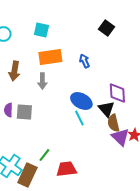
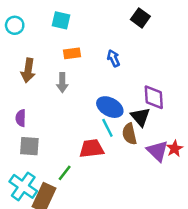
orange rectangle: (50, 57) -> (72, 53), size x0.6
gray square: (24, 112) -> (29, 146), moved
brown semicircle: (113, 123) -> (129, 134), moved
red trapezoid: (66, 169) -> (92, 149), moved

